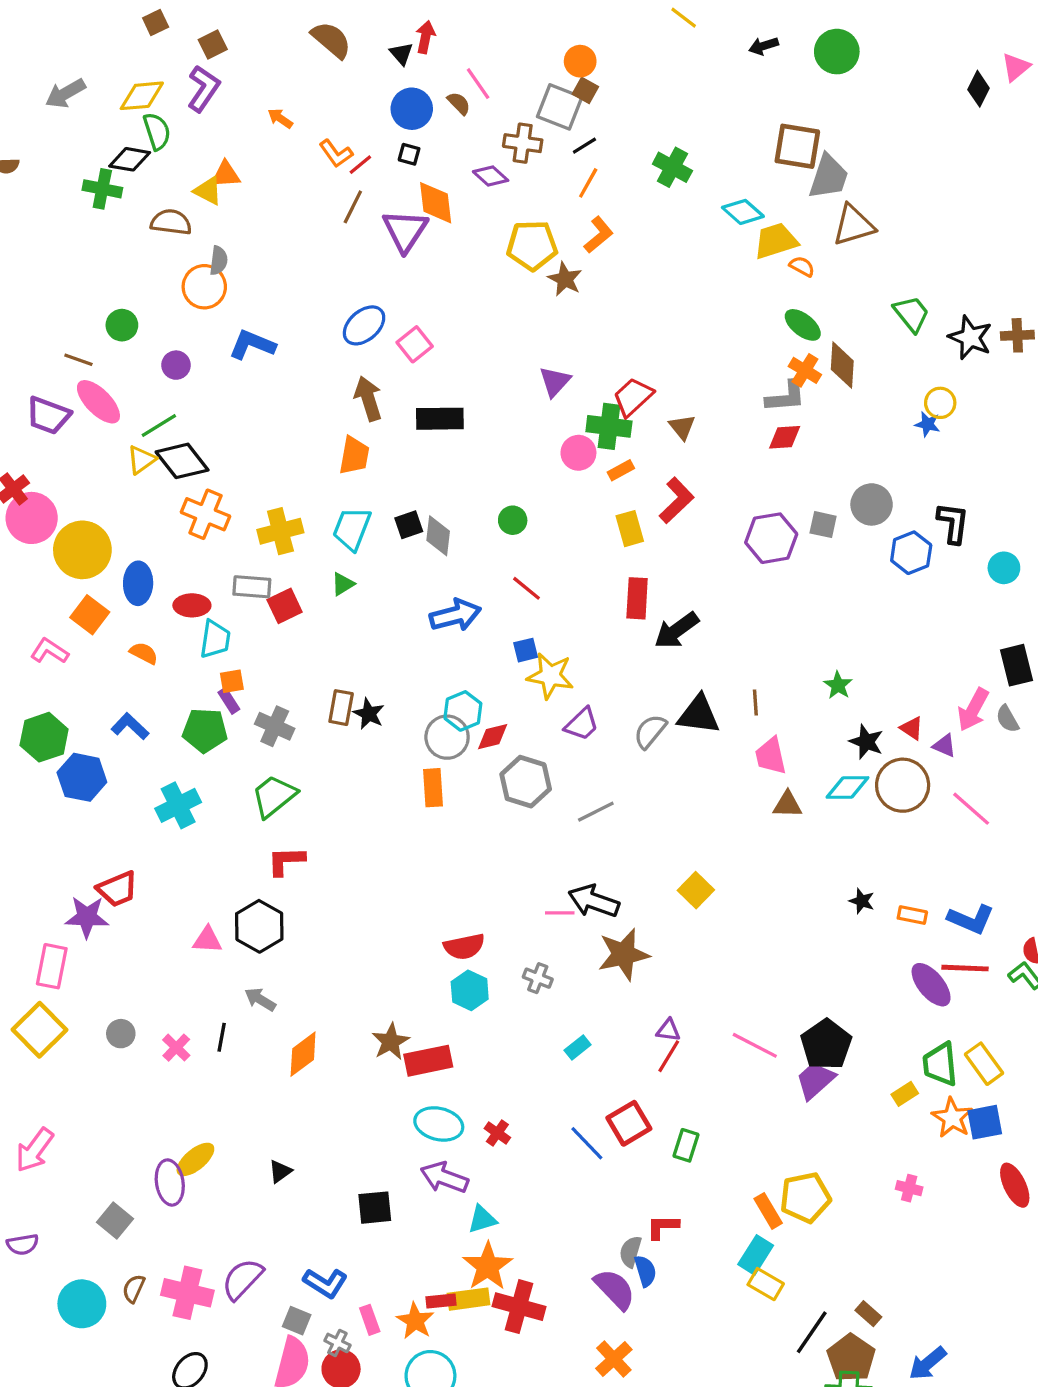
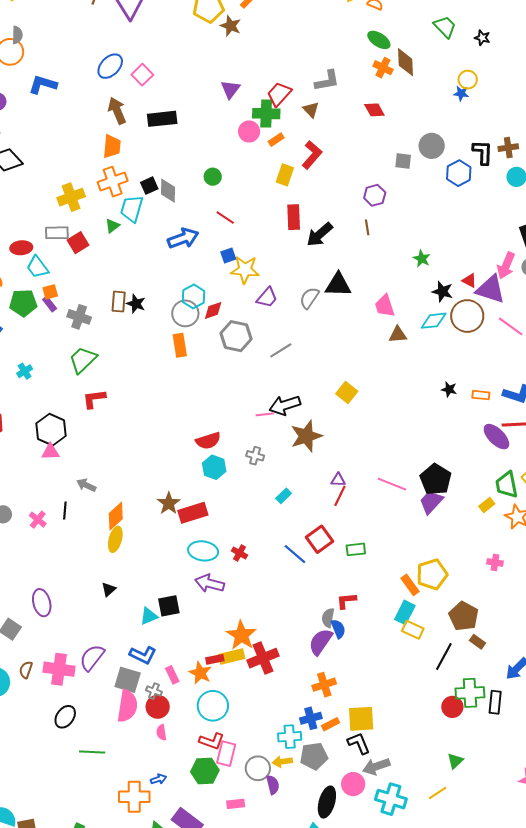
brown cross: (1017, 335) -> (508, 148), moved
black star: (970, 338) -> (482, 38), size x0.6
gray L-shape: (786, 397) -> (327, 81), moved
red diamond: (785, 437) -> (374, 110), turned 70
orange cross: (205, 514) -> (113, 182), moved, turned -36
cyan trapezoid: (352, 529) -> (132, 209), moved
yellow rectangle: (630, 529) -> (285, 175), turned 40
purple hexagon: (771, 538) -> (375, 195), moved, size x0.7
cyan trapezoid: (215, 639) -> (37, 267), turned 140
brown line: (755, 702) -> (367, 227), moved
green pentagon: (205, 730) -> (23, 303), moved
purple triangle: (944, 746) -> (490, 289), size x2.0
cyan cross: (178, 805) -> (25, 371), size x0.6
black arrow: (594, 901) -> (285, 405), turned -32
black hexagon: (259, 926) -> (51, 430), moved
green rectangle: (686, 1145) -> (356, 549), turned 72
yellow ellipse: (195, 1159) -> (115, 539), moved, turned -30
cyan triangle: (482, 1219) -> (149, 616), moved
purple semicircle: (615, 1289) -> (321, 642), turned -96
red cross: (519, 1307) -> (263, 658), turned -32
gray square: (297, 1321) -> (128, 680), size x1.5
brown pentagon: (851, 1358) -> (464, 616), moved
orange cross: (614, 1359) -> (324, 685), turned 30

